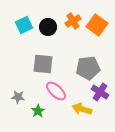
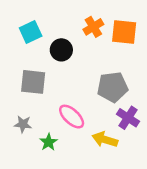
orange square: (97, 25) -> (124, 32), turned -30
black circle: (48, 27) -> (61, 50), moved
gray square: (43, 64) -> (33, 82), moved

